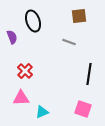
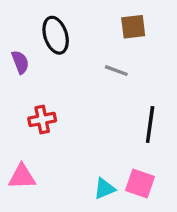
red cross: (25, 71) -> (42, 119), turned 35
pink triangle: (21, 98) -> (22, 177), moved
cyan triangle: (42, 112) -> (105, 189), moved

